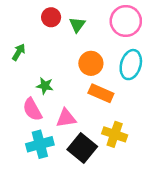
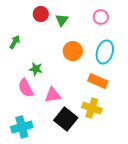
pink circle: (126, 21) -> (101, 17), size x0.6
orange rectangle: (101, 93) -> (98, 81), moved
cyan cross: (40, 144) -> (22, 127), moved

